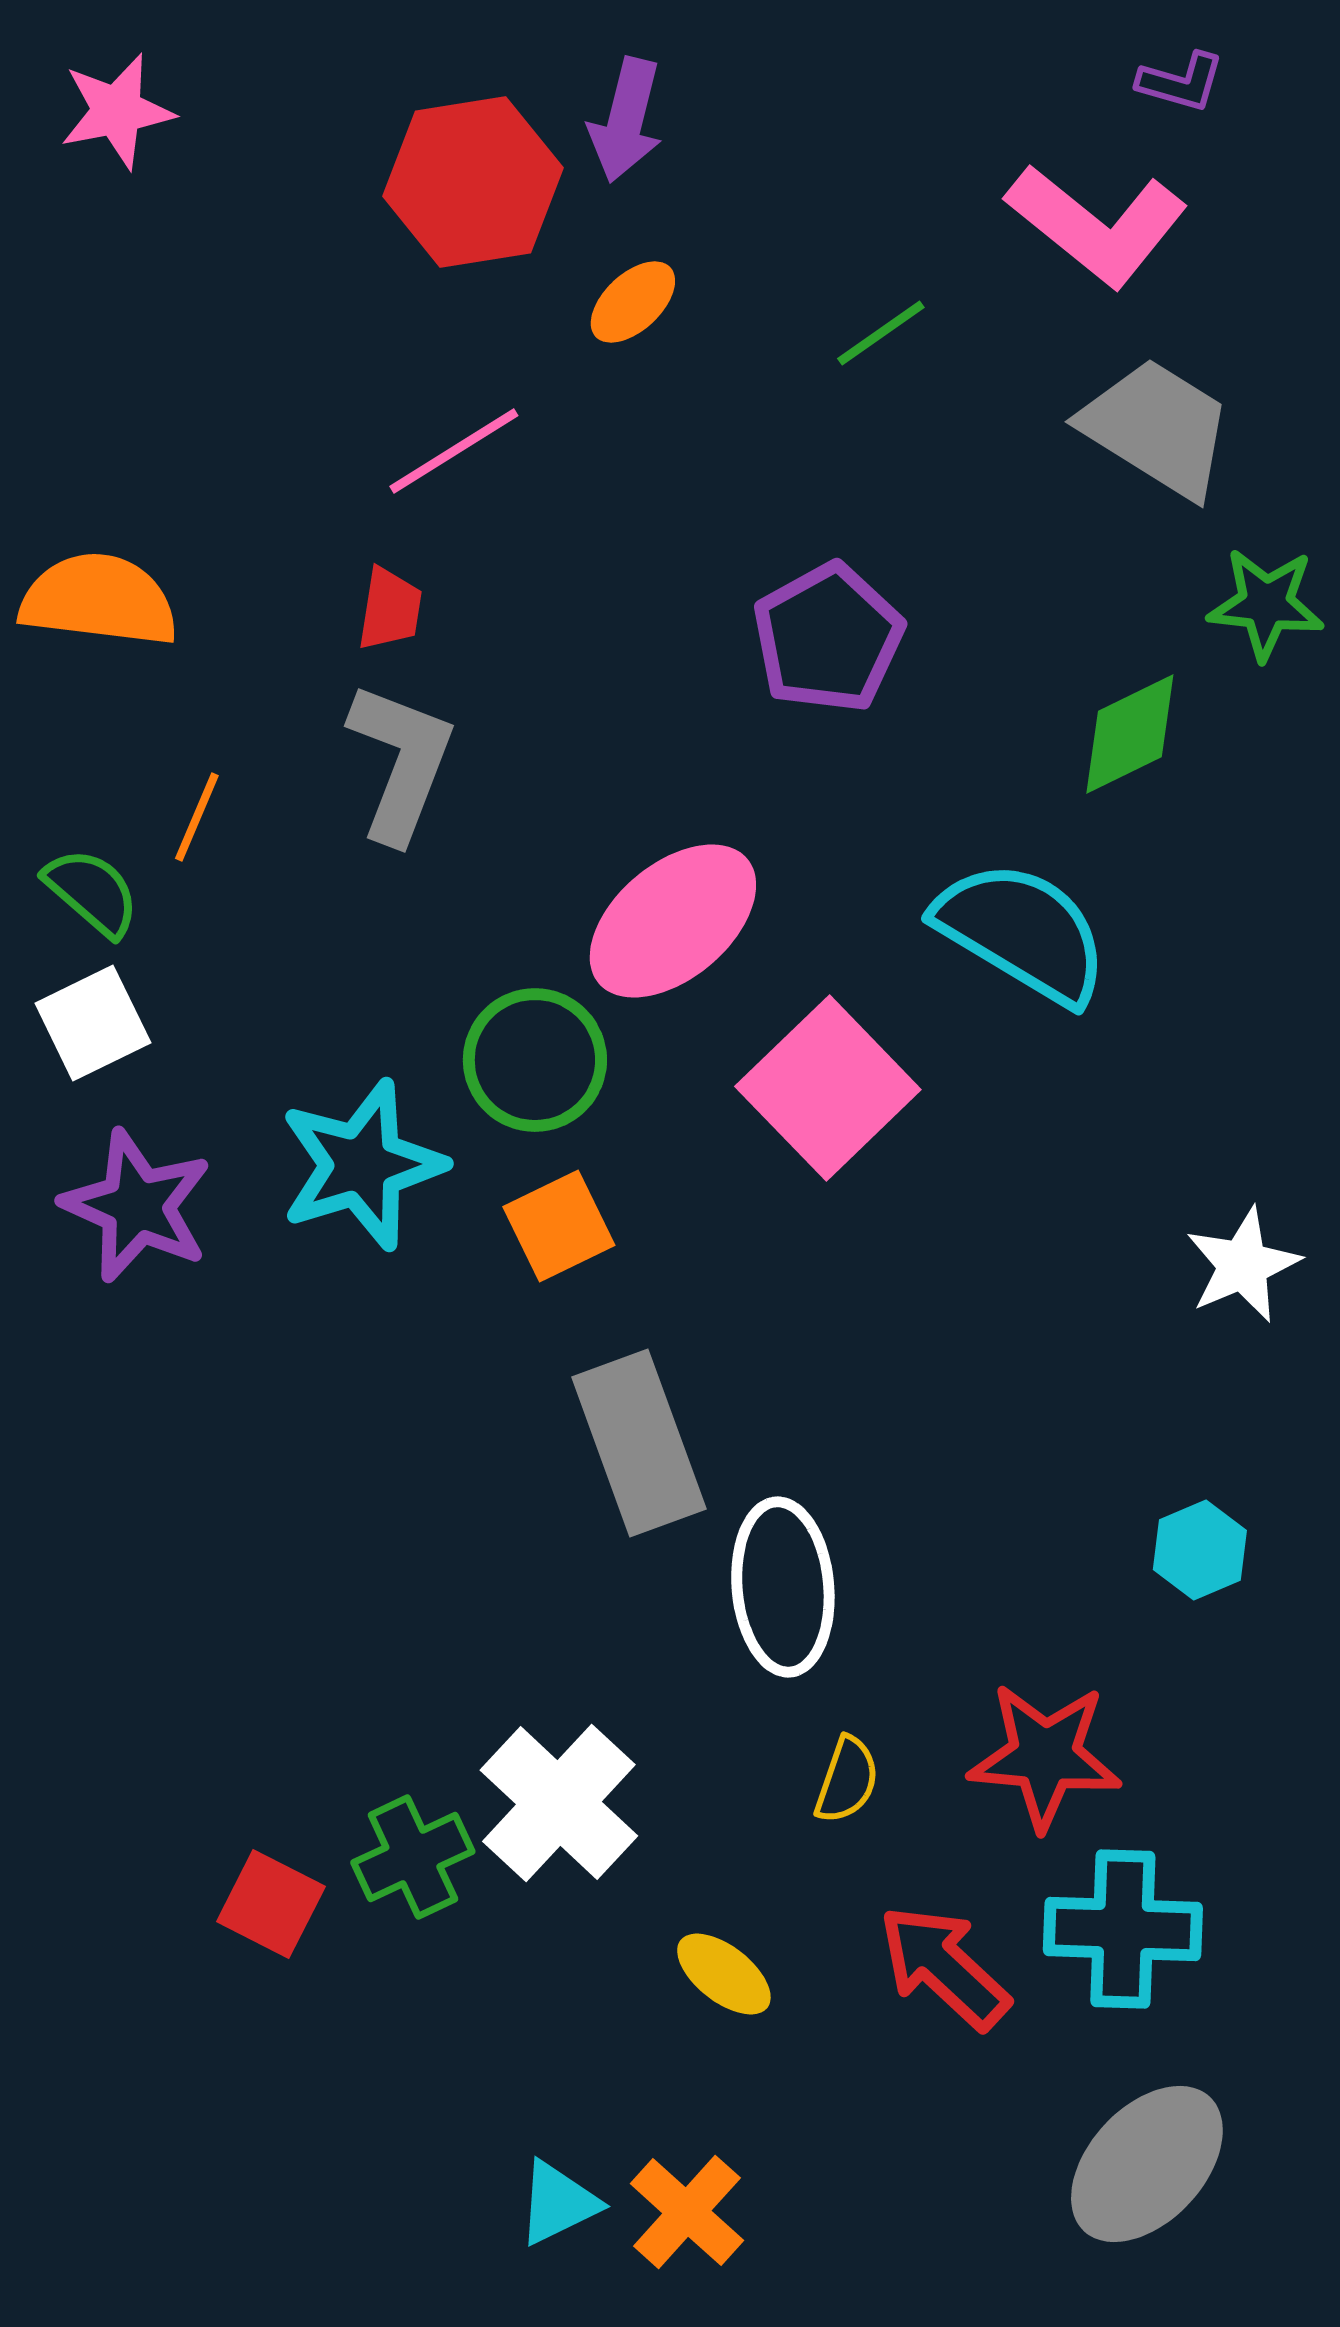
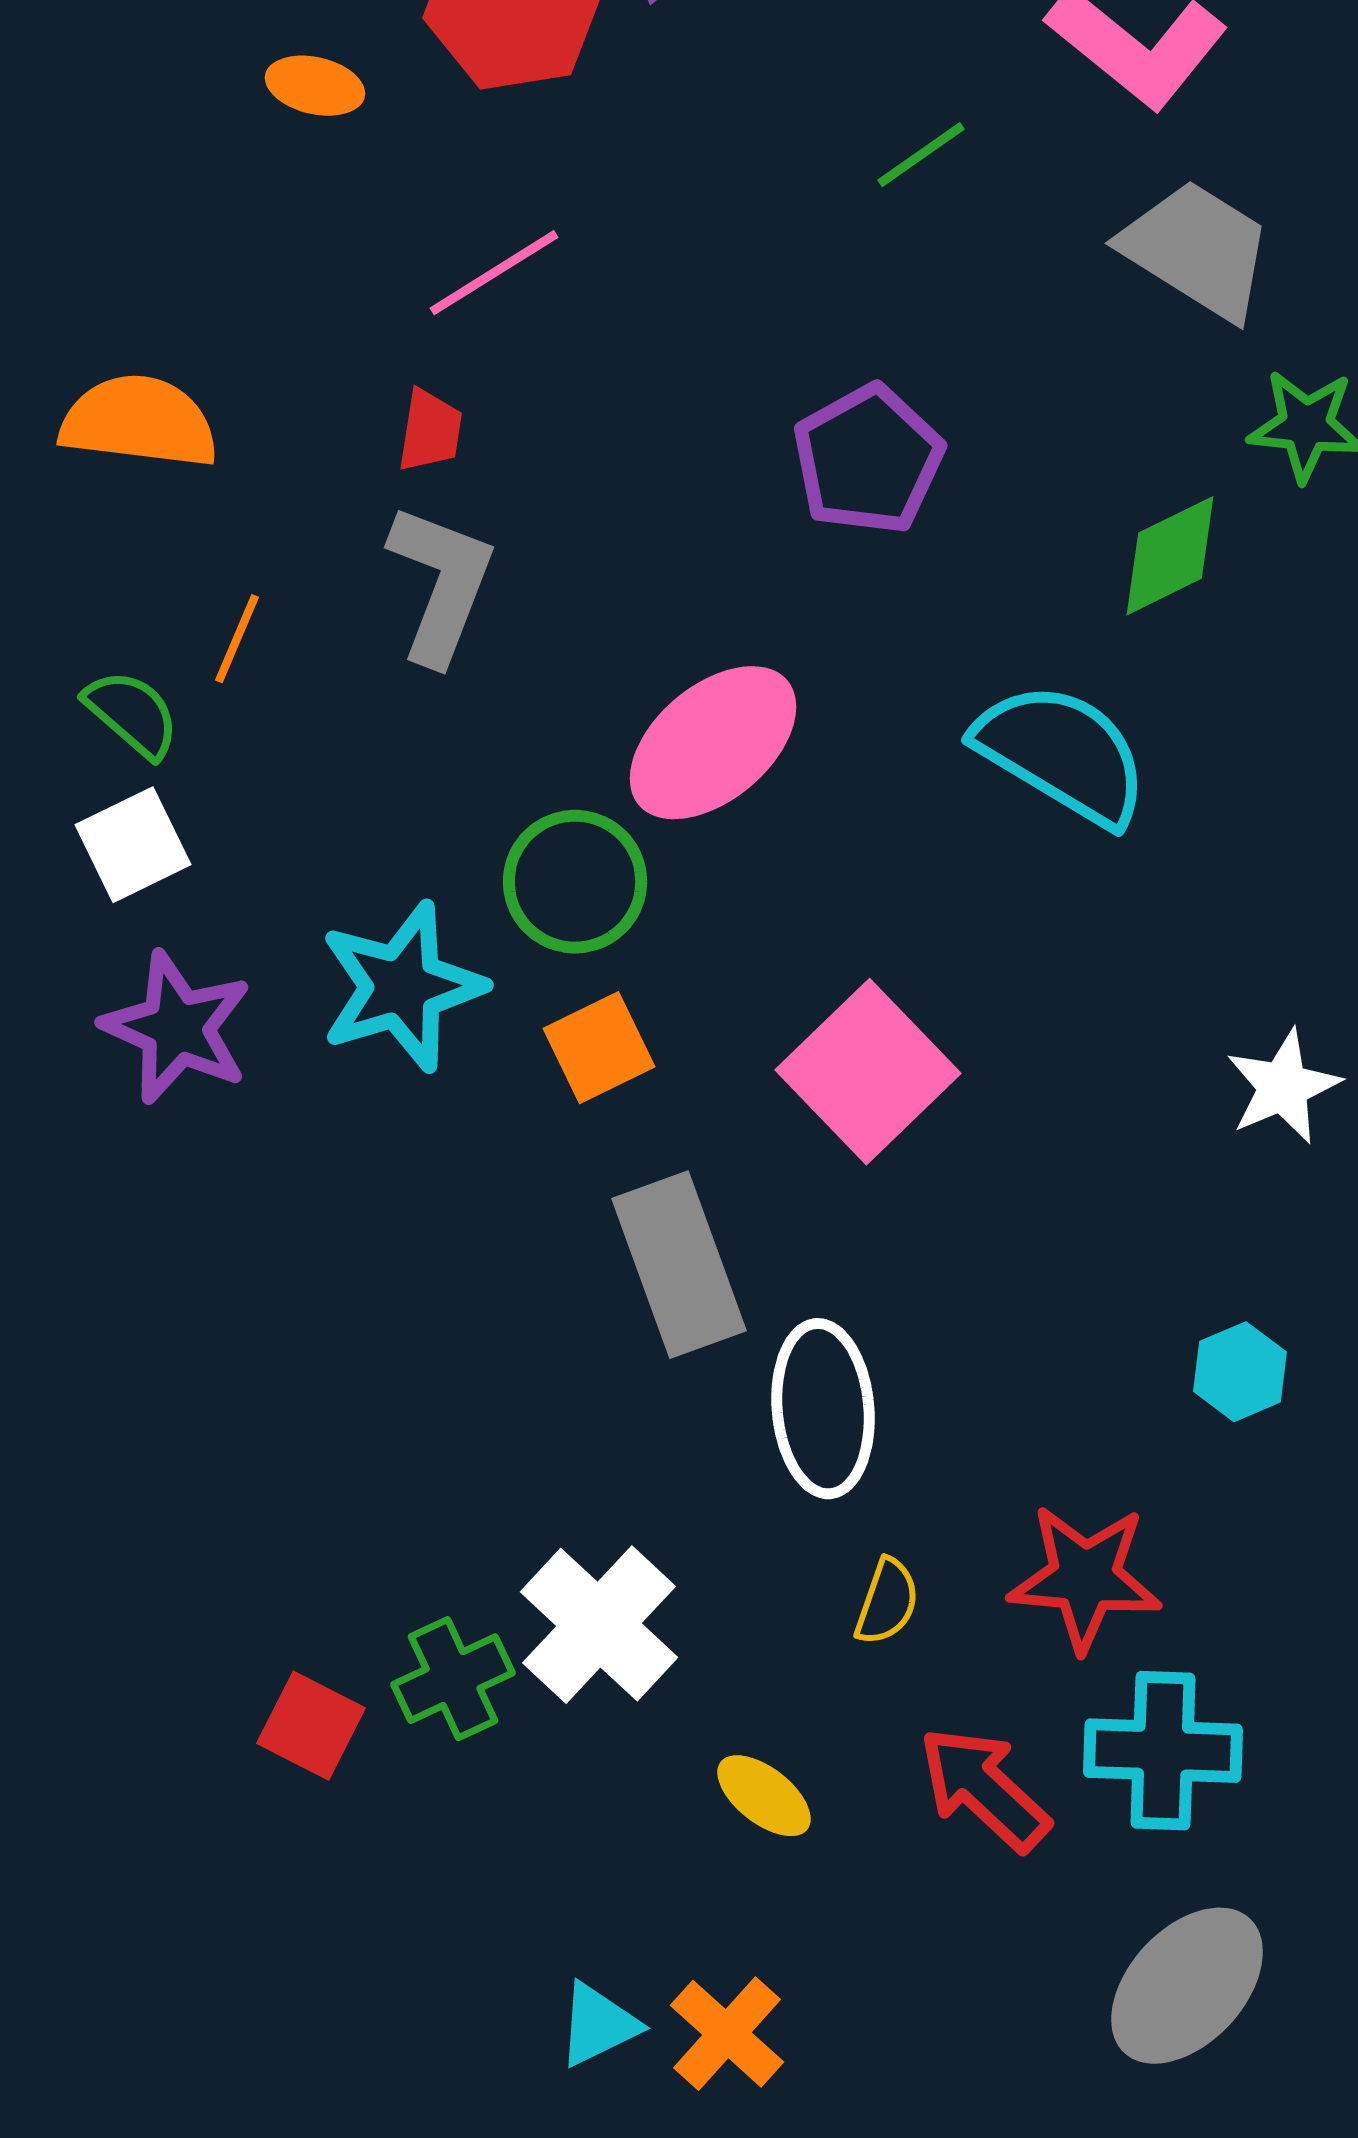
orange ellipse: (633, 302) -> (315, 86), moved, turned 56
pink square: (828, 1088) -> (868, 1072), moved

